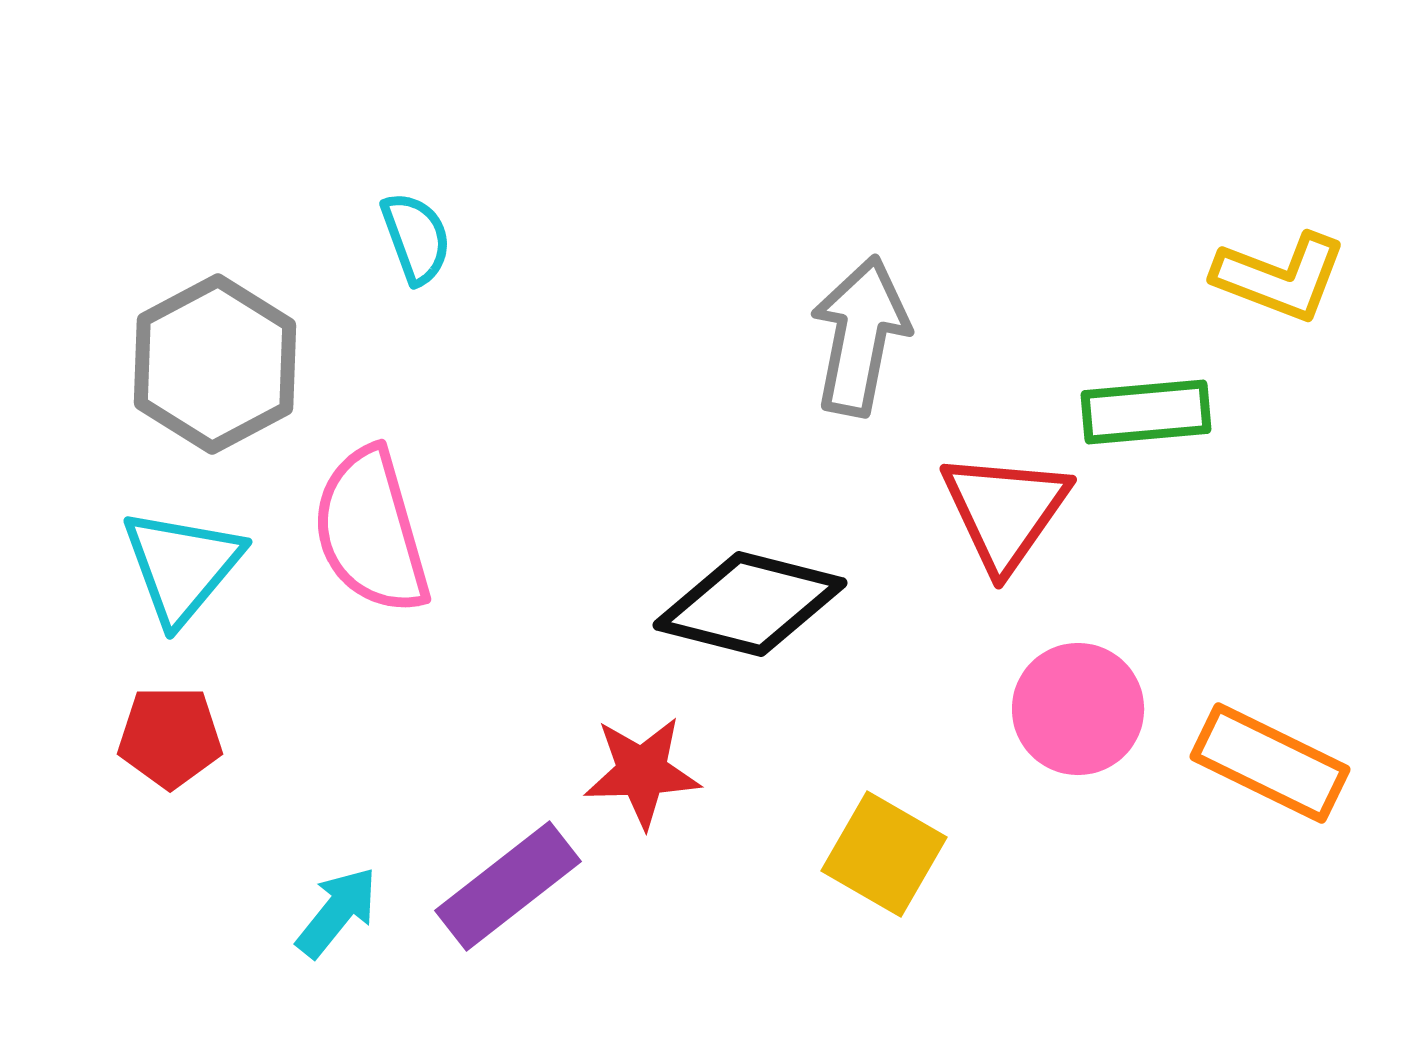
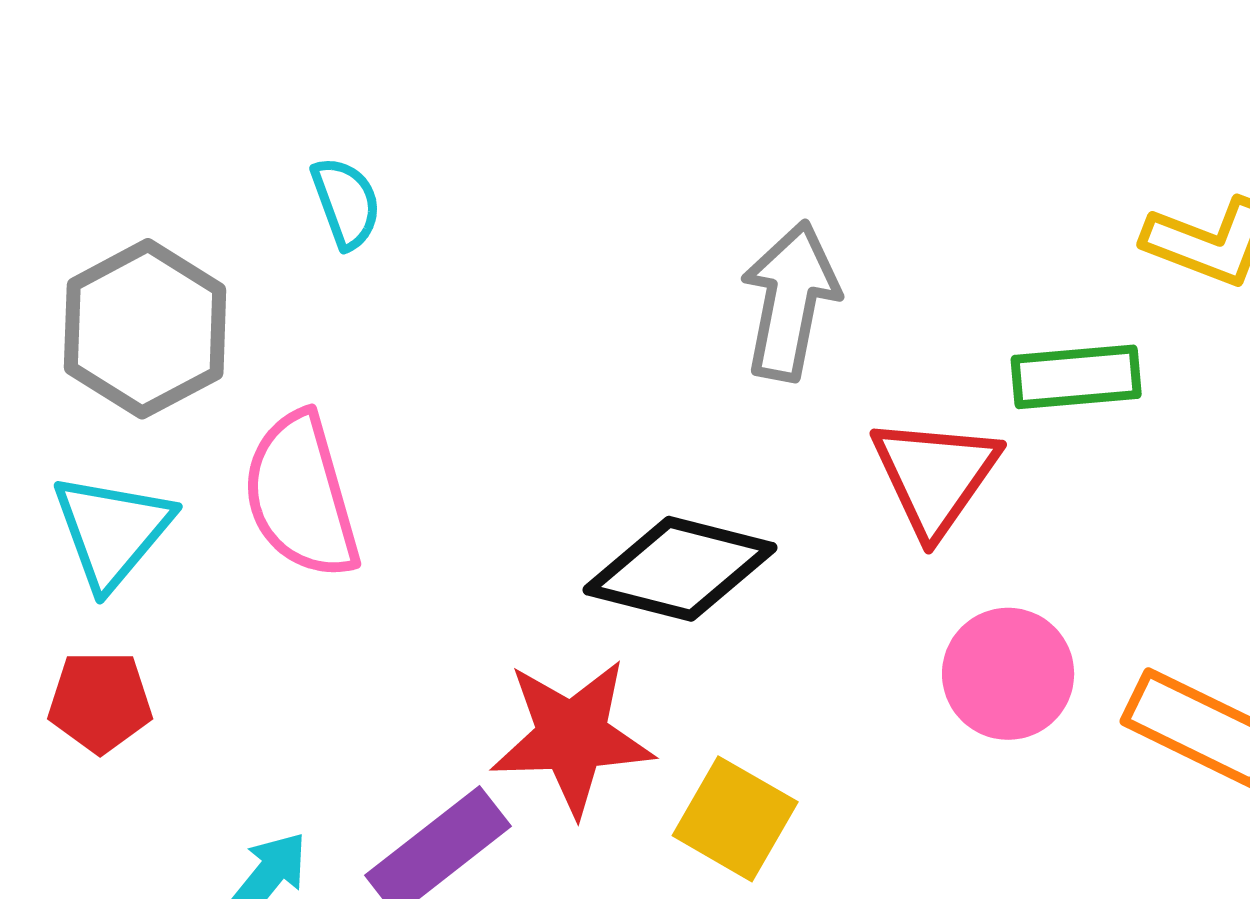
red star: (642, 772) -> (572, 737), size x1.4
yellow square: (884, 854) -> (735, 819), moved

